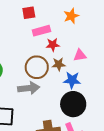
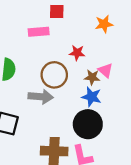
pink rectangle: (41, 31) -> (39, 32), moved
pink triangle: (80, 55) -> (105, 70), turned 40
brown star: (59, 64) -> (92, 77), moved

